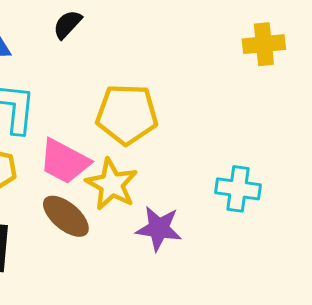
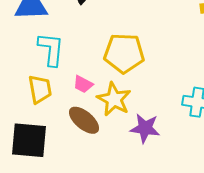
pink trapezoid: (64, 161) -> (83, 84), size x0.6

